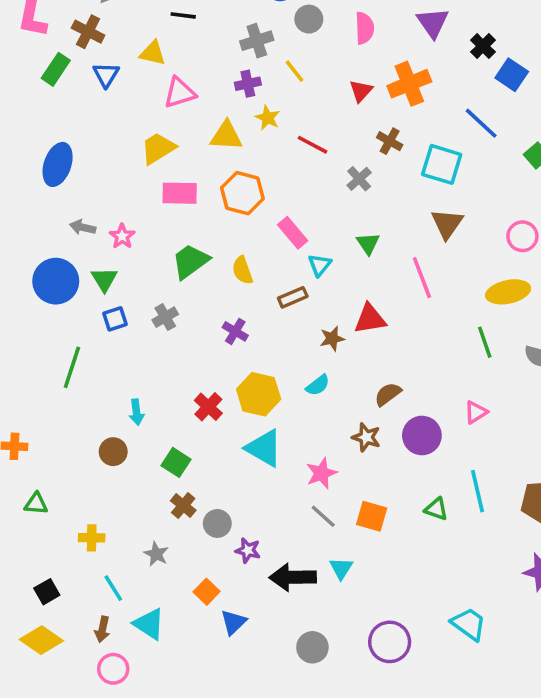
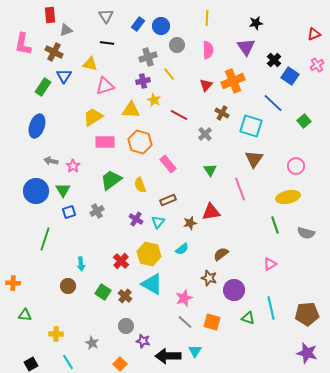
green rectangle: (56, 69) -> (43, 87), moved
cyan triangle: (320, 265) -> (158, 222), moved
purple circle: (422, 435) -> (234, 290), moved
brown cross: (183, 505) -> (125, 296), moved

